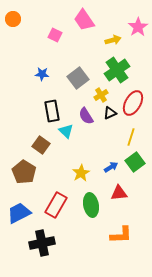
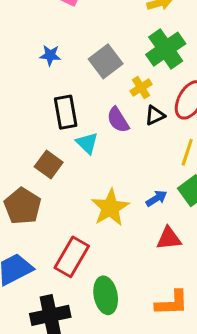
yellow star: (81, 173) -> (110, 208), size x1.4
green ellipse: (91, 205) -> (106, 295), moved

